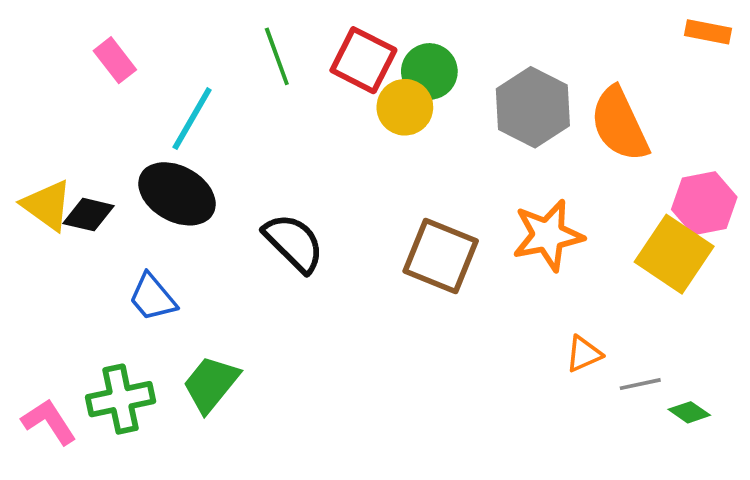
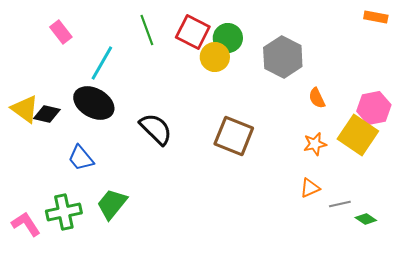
orange semicircle: (620, 124) -> (317, 98), moved, size x0.5
orange star: (548, 235) -> (315, 144), moved, size x0.6

